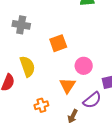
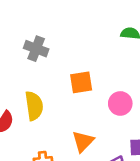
pink circle: (84, 66) -> (120, 103), moved

